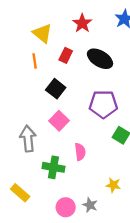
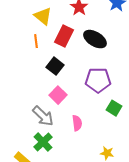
red rectangle: (66, 55) -> (64, 36), size x1.5
gray arrow: (28, 139) -> (43, 116), moved, turned 140
green cross: (53, 167) -> (43, 142), moved, turned 36

